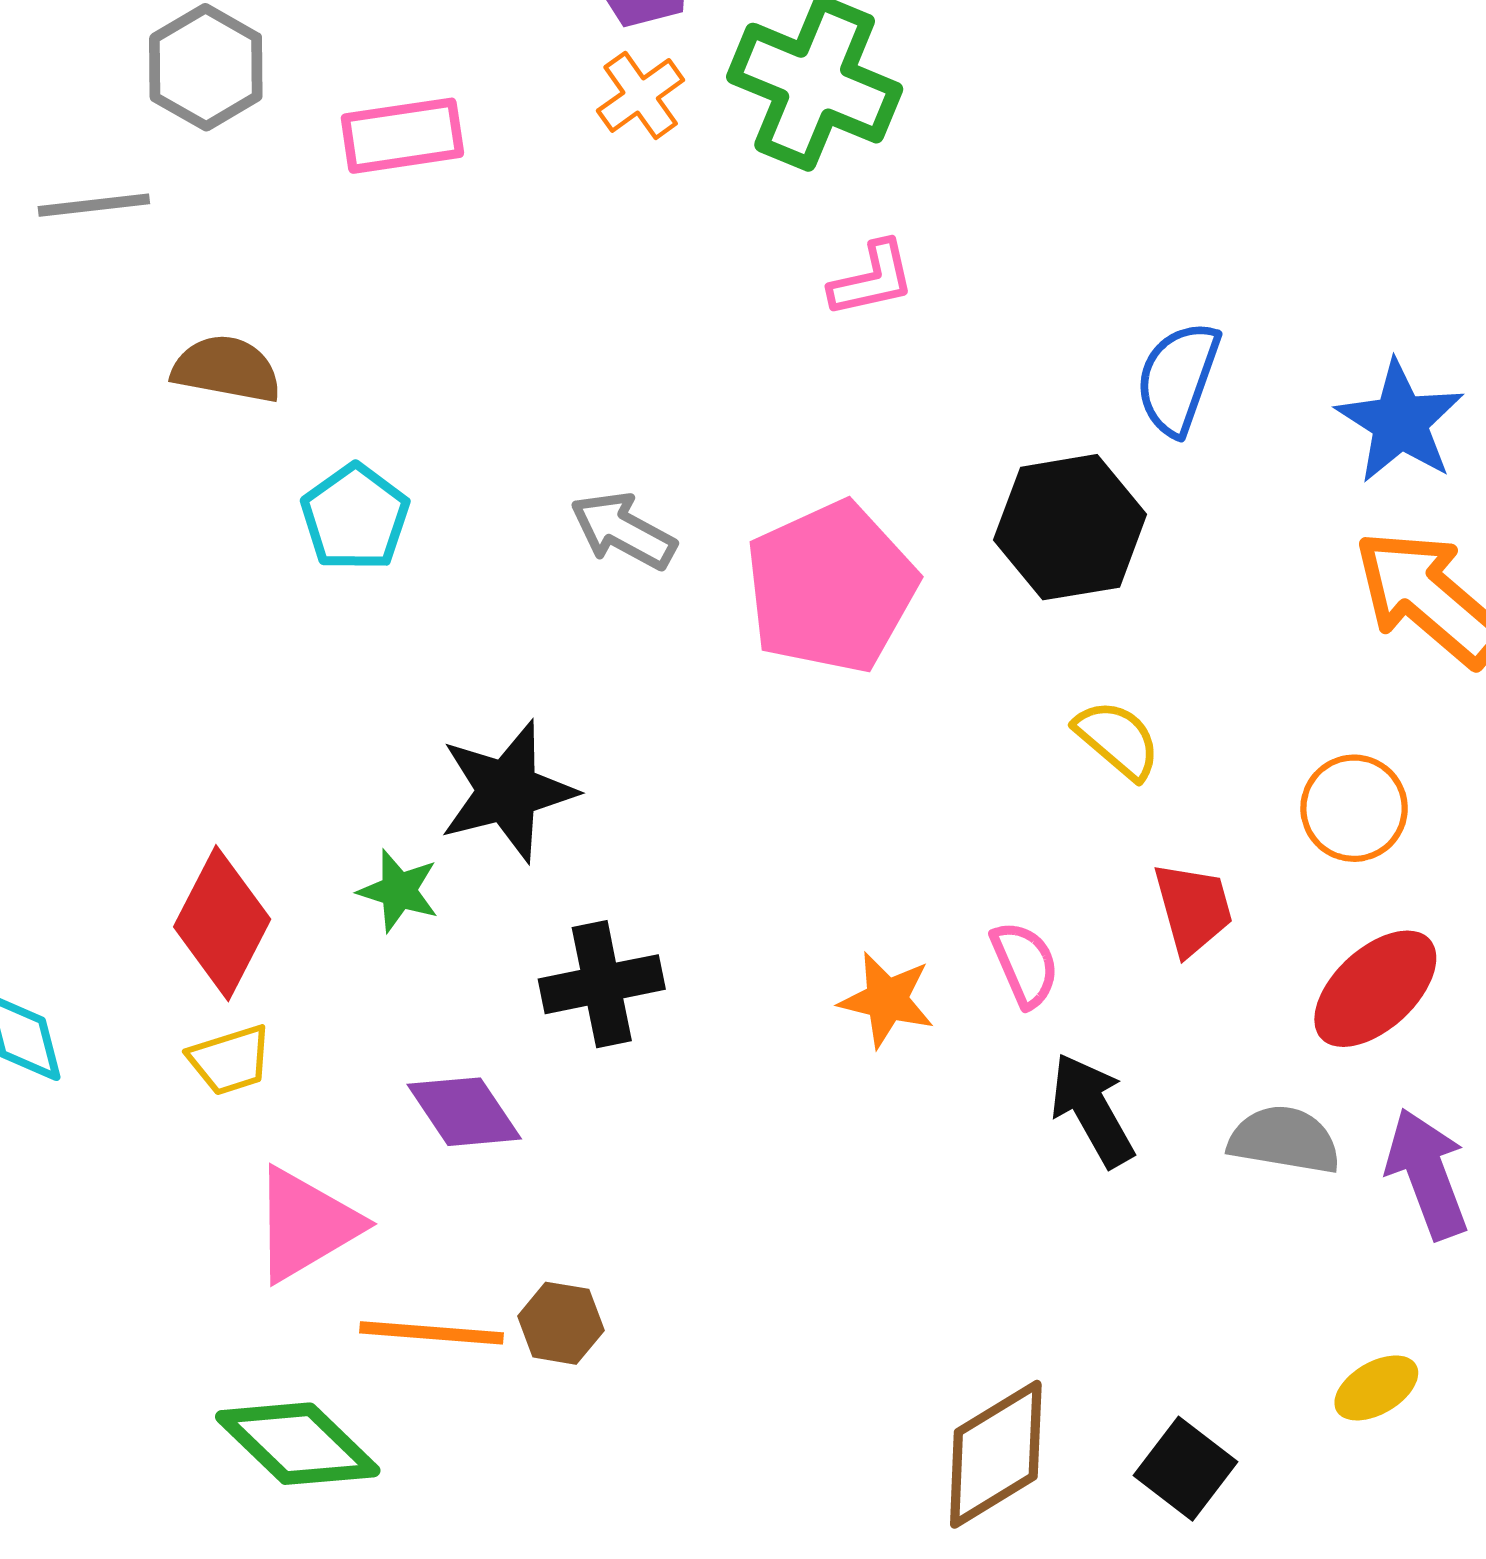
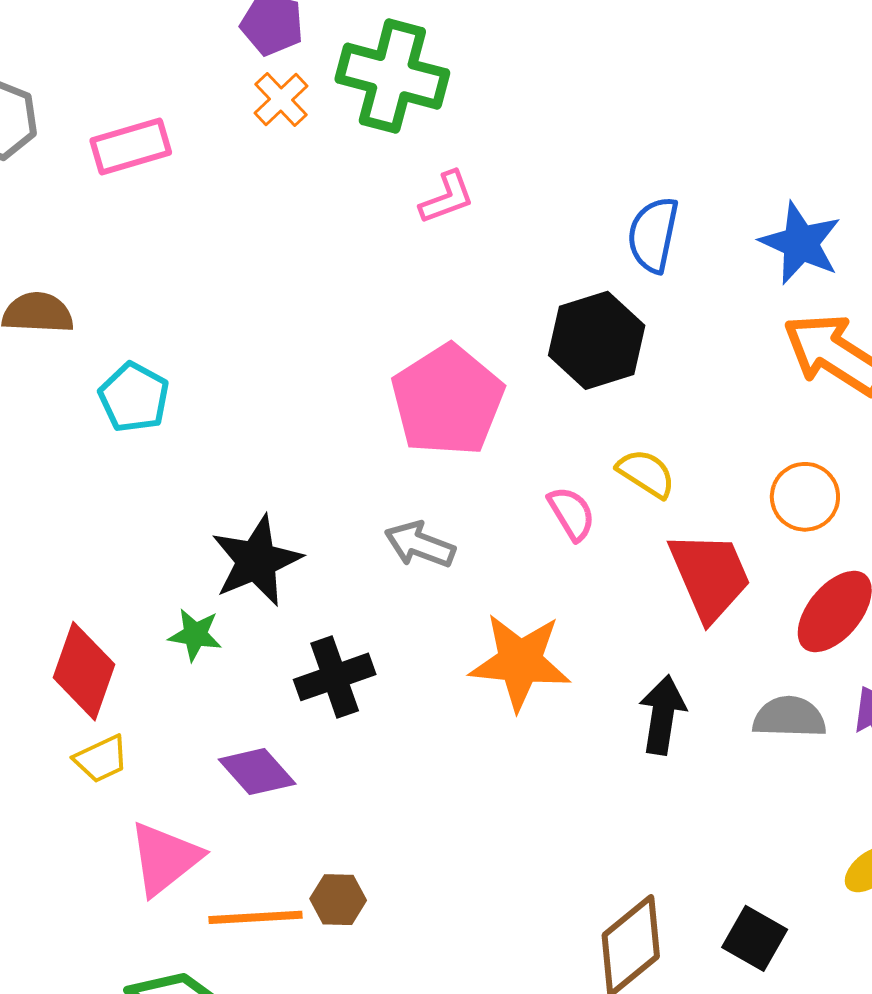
gray arrow: (623, 531) -> (420, 545), moved
red trapezoid: (1193, 909) -> (710, 576), size x1.5
pink semicircle: (1025, 964) -> (572, 513), moved
orange star: (887, 1000) -> (520, 662), size x1.6
black arrow: (1092, 1110) -> (663, 715), turned 46

